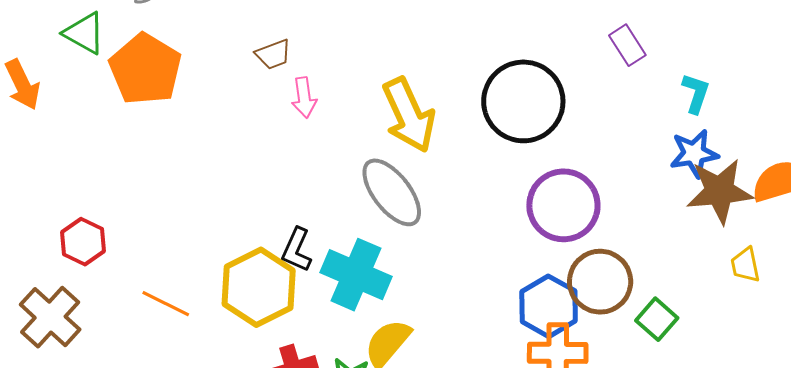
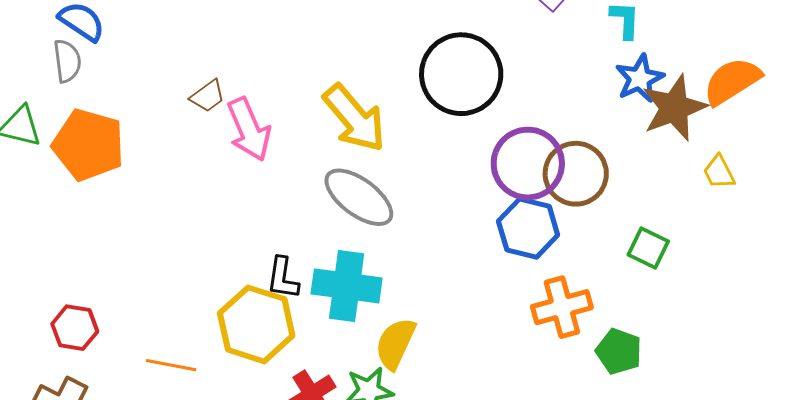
pink arrow: (304, 98) -> (249, 129), size x1.6
brown circle: (600, 282) -> (576, 174), moved
blue hexagon: (549, 306) -> (528, 228), moved

